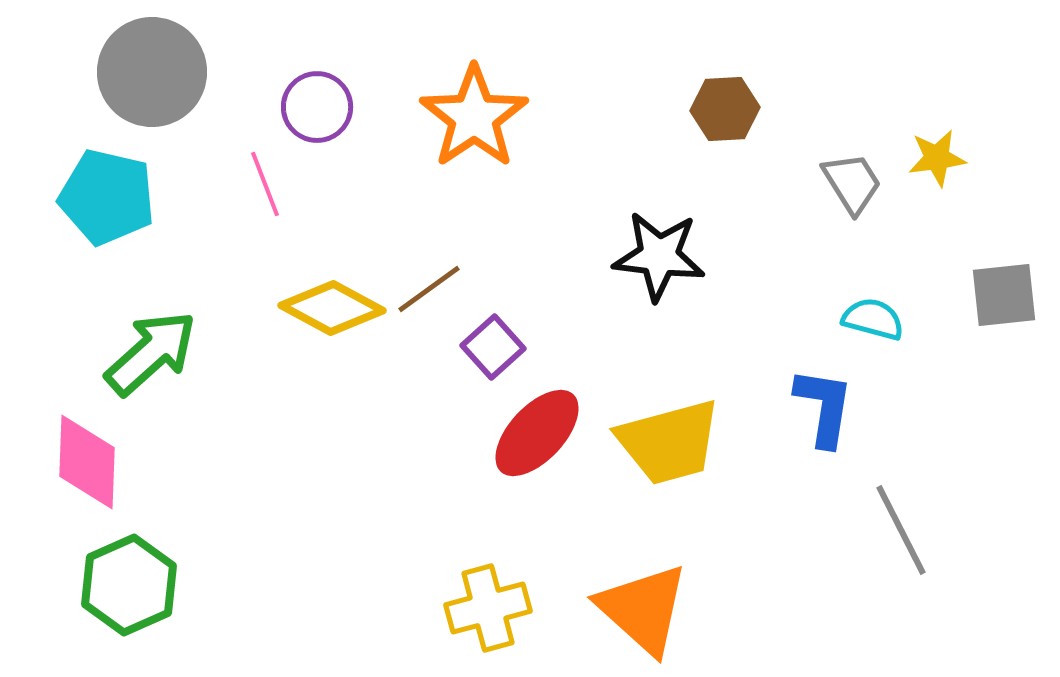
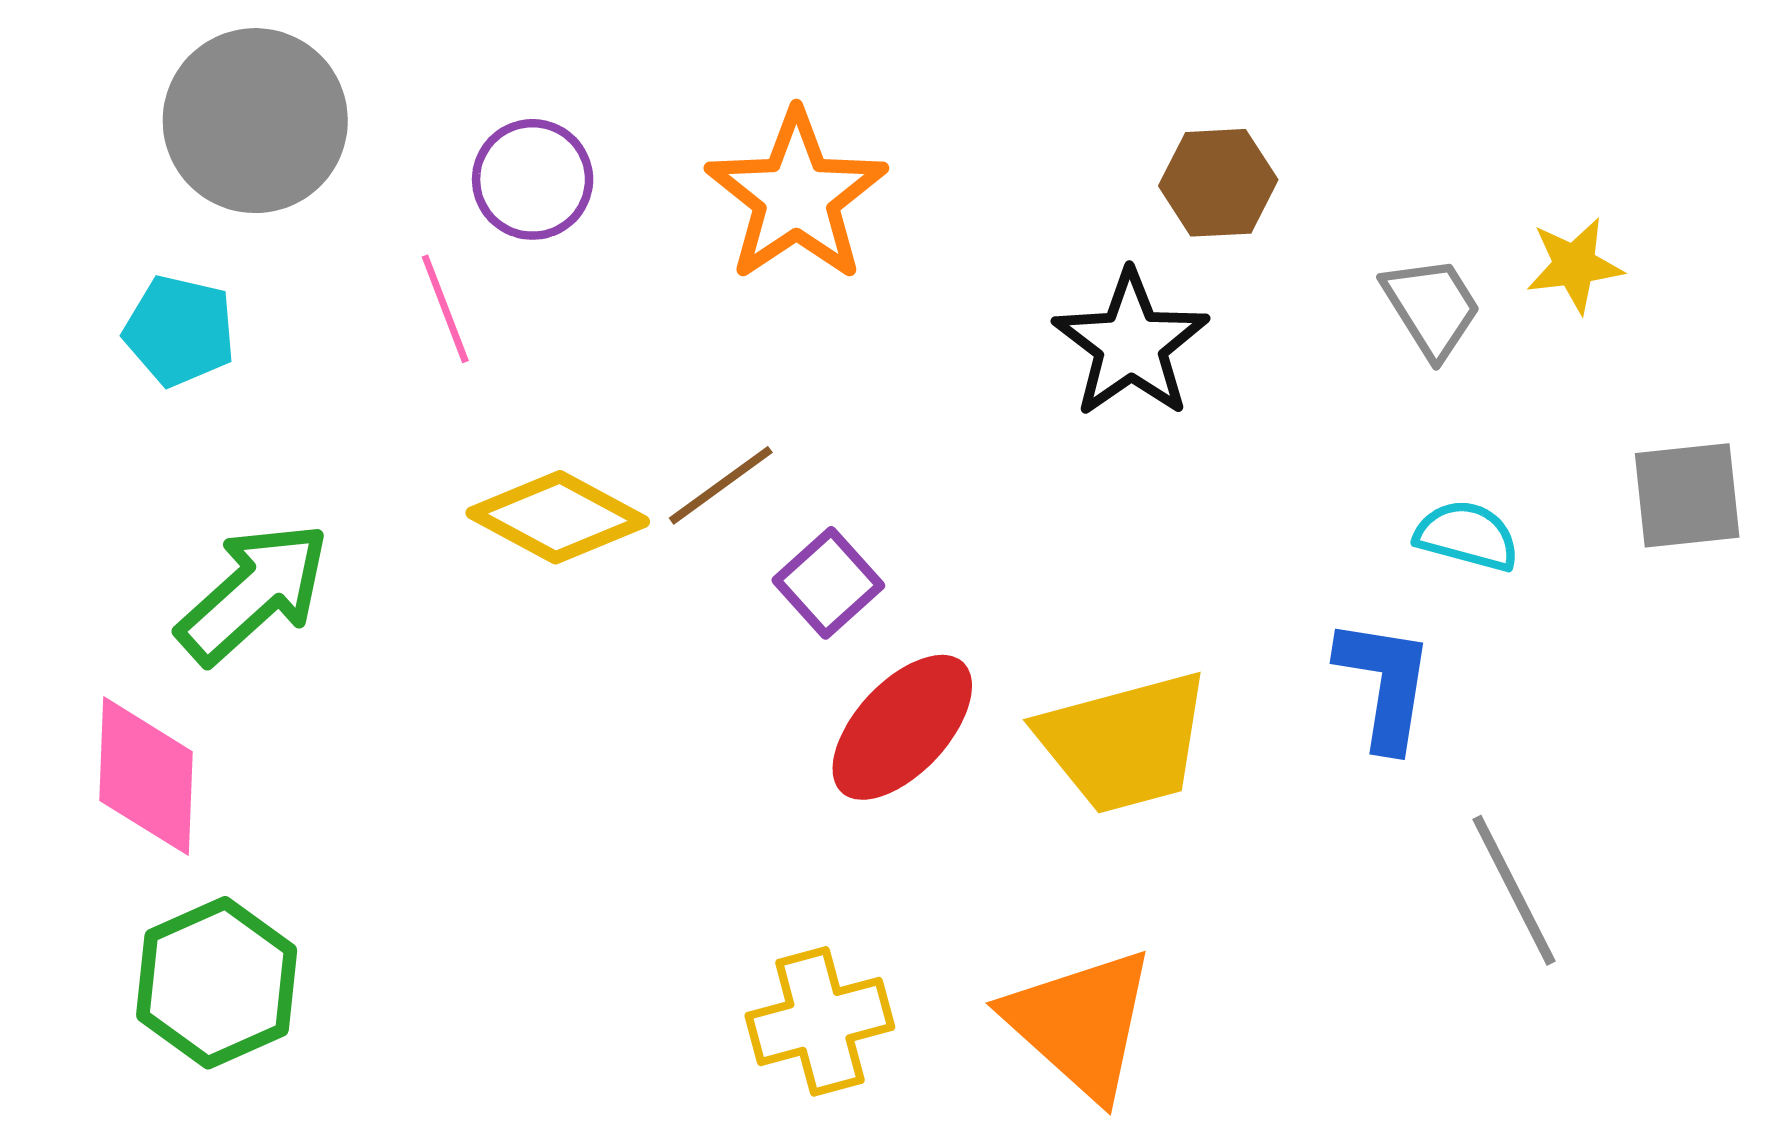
cyan pentagon: (107, 197) -> (180, 331), size x0.7
black star: (659, 256) -> (1131, 344), moved, turned 30

